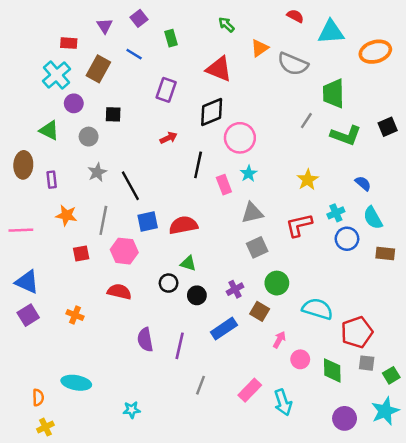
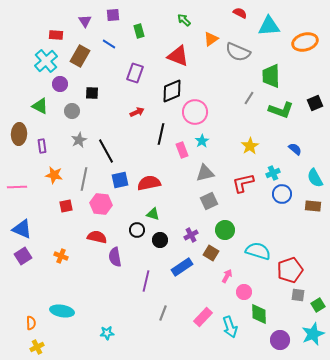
purple square: (139, 18) -> (113, 15), turned 32
cyan semicircle: (373, 218) -> (315, 178), moved
purple semicircle: (145, 340) -> (115, 257), moved
green diamond: (332, 370) -> (259, 314), moved

